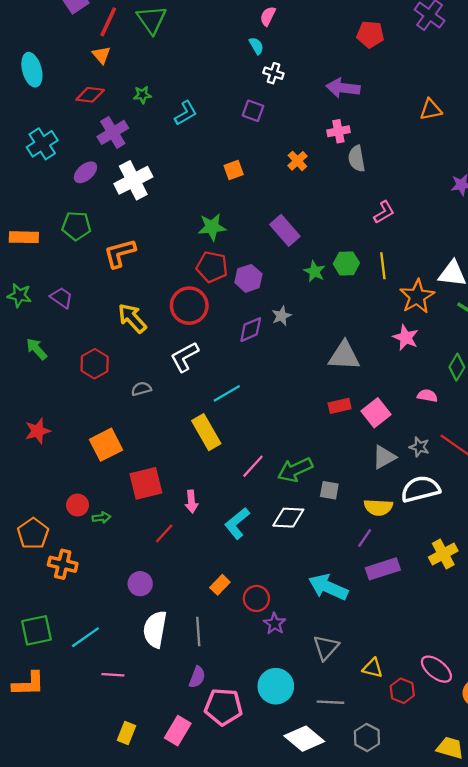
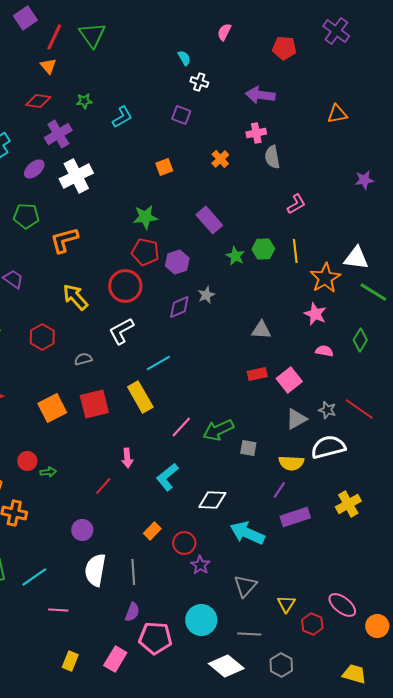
pink semicircle: (268, 16) -> (224, 32), moved
gray triangle: (344, 356) -> (261, 330), size x0.7
pink semicircle: (427, 396) -> (324, 351), moved
red square: (146, 483) -> (94, 404), moved
white diamond: (288, 518) -> (212, 500), moved
yellow triangle: (373, 668) -> (286, 604), turned 48

